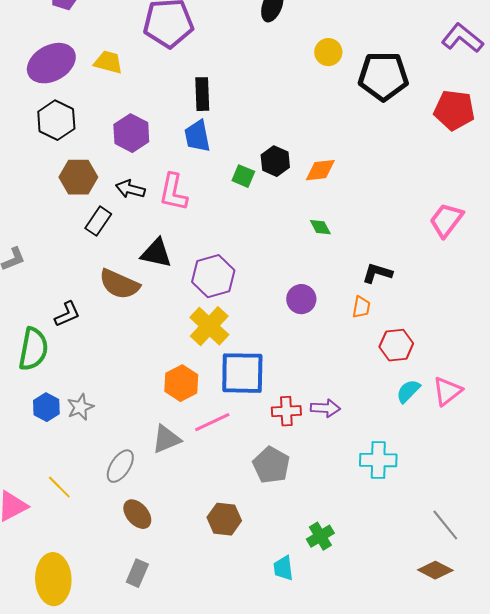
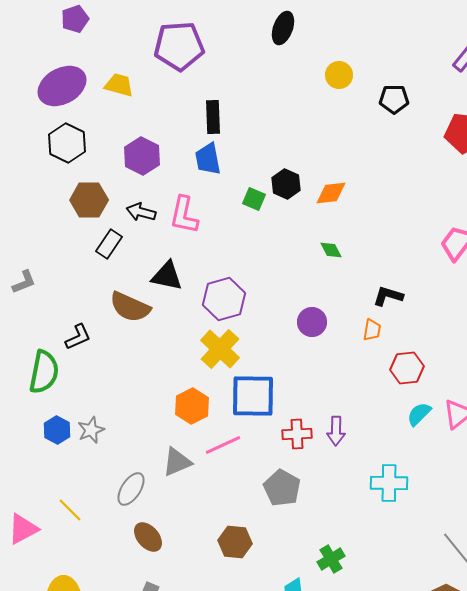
black pentagon: (383, 76) -> (394, 99), size x0.6
purple arrow: (325, 408) -> (336, 431), turned 88

